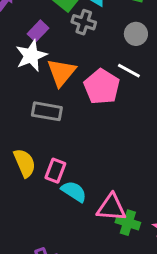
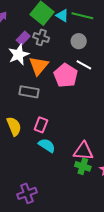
gray cross: (84, 22) -> (41, 37), moved
gray circle: (136, 34) -> (79, 41), moved
pink rectangle: (55, 171) -> (41, 125), moved
pink triangle: (111, 208) -> (83, 151), moved

